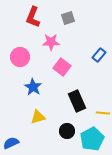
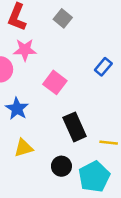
gray square: (68, 18) -> (63, 18), turned -32
pink star: (51, 42) -> (25, 50), moved

